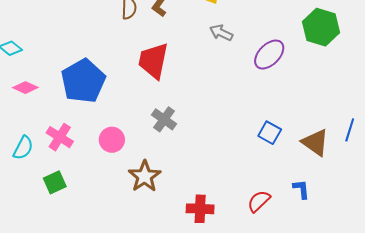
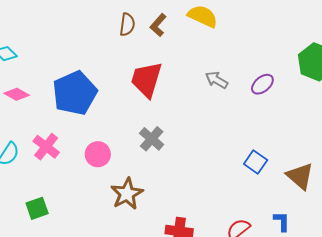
gray arrow: (221, 33) -> (217, 80), moved
purple ellipse: (269, 55) -> (262, 84), size x0.7
green square: (55, 182) -> (37, 208), moved

